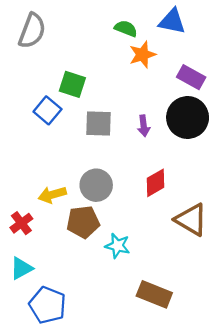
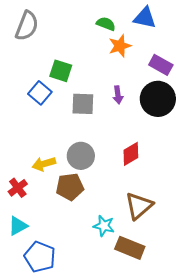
purple arrow: (144, 126) -> (118, 95), moved
brown triangle: (191, 220) -> (139, 206), moved, turned 48
cyan star: (118, 246) -> (104, 226), moved

